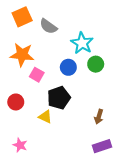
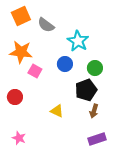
green circle: (96, 64) -> (95, 68), moved
black pentagon: (59, 98) -> (86, 90), moved
yellow triangle: (45, 117) -> (57, 111), moved

